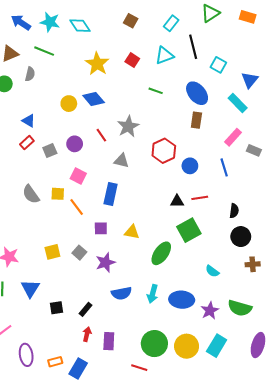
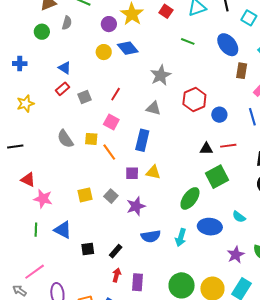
brown rectangle: (196, 120) -> (242, 71), moved
red line: (101, 135) -> (116, 94), moved, turned 64
purple circle: (75, 144) -> (109, 24), moved
yellow triangle: (132, 232) -> (153, 172), moved
blue triangle: (30, 289) -> (63, 230), turned -36
blue ellipse: (182, 300) -> (210, 227), moved

